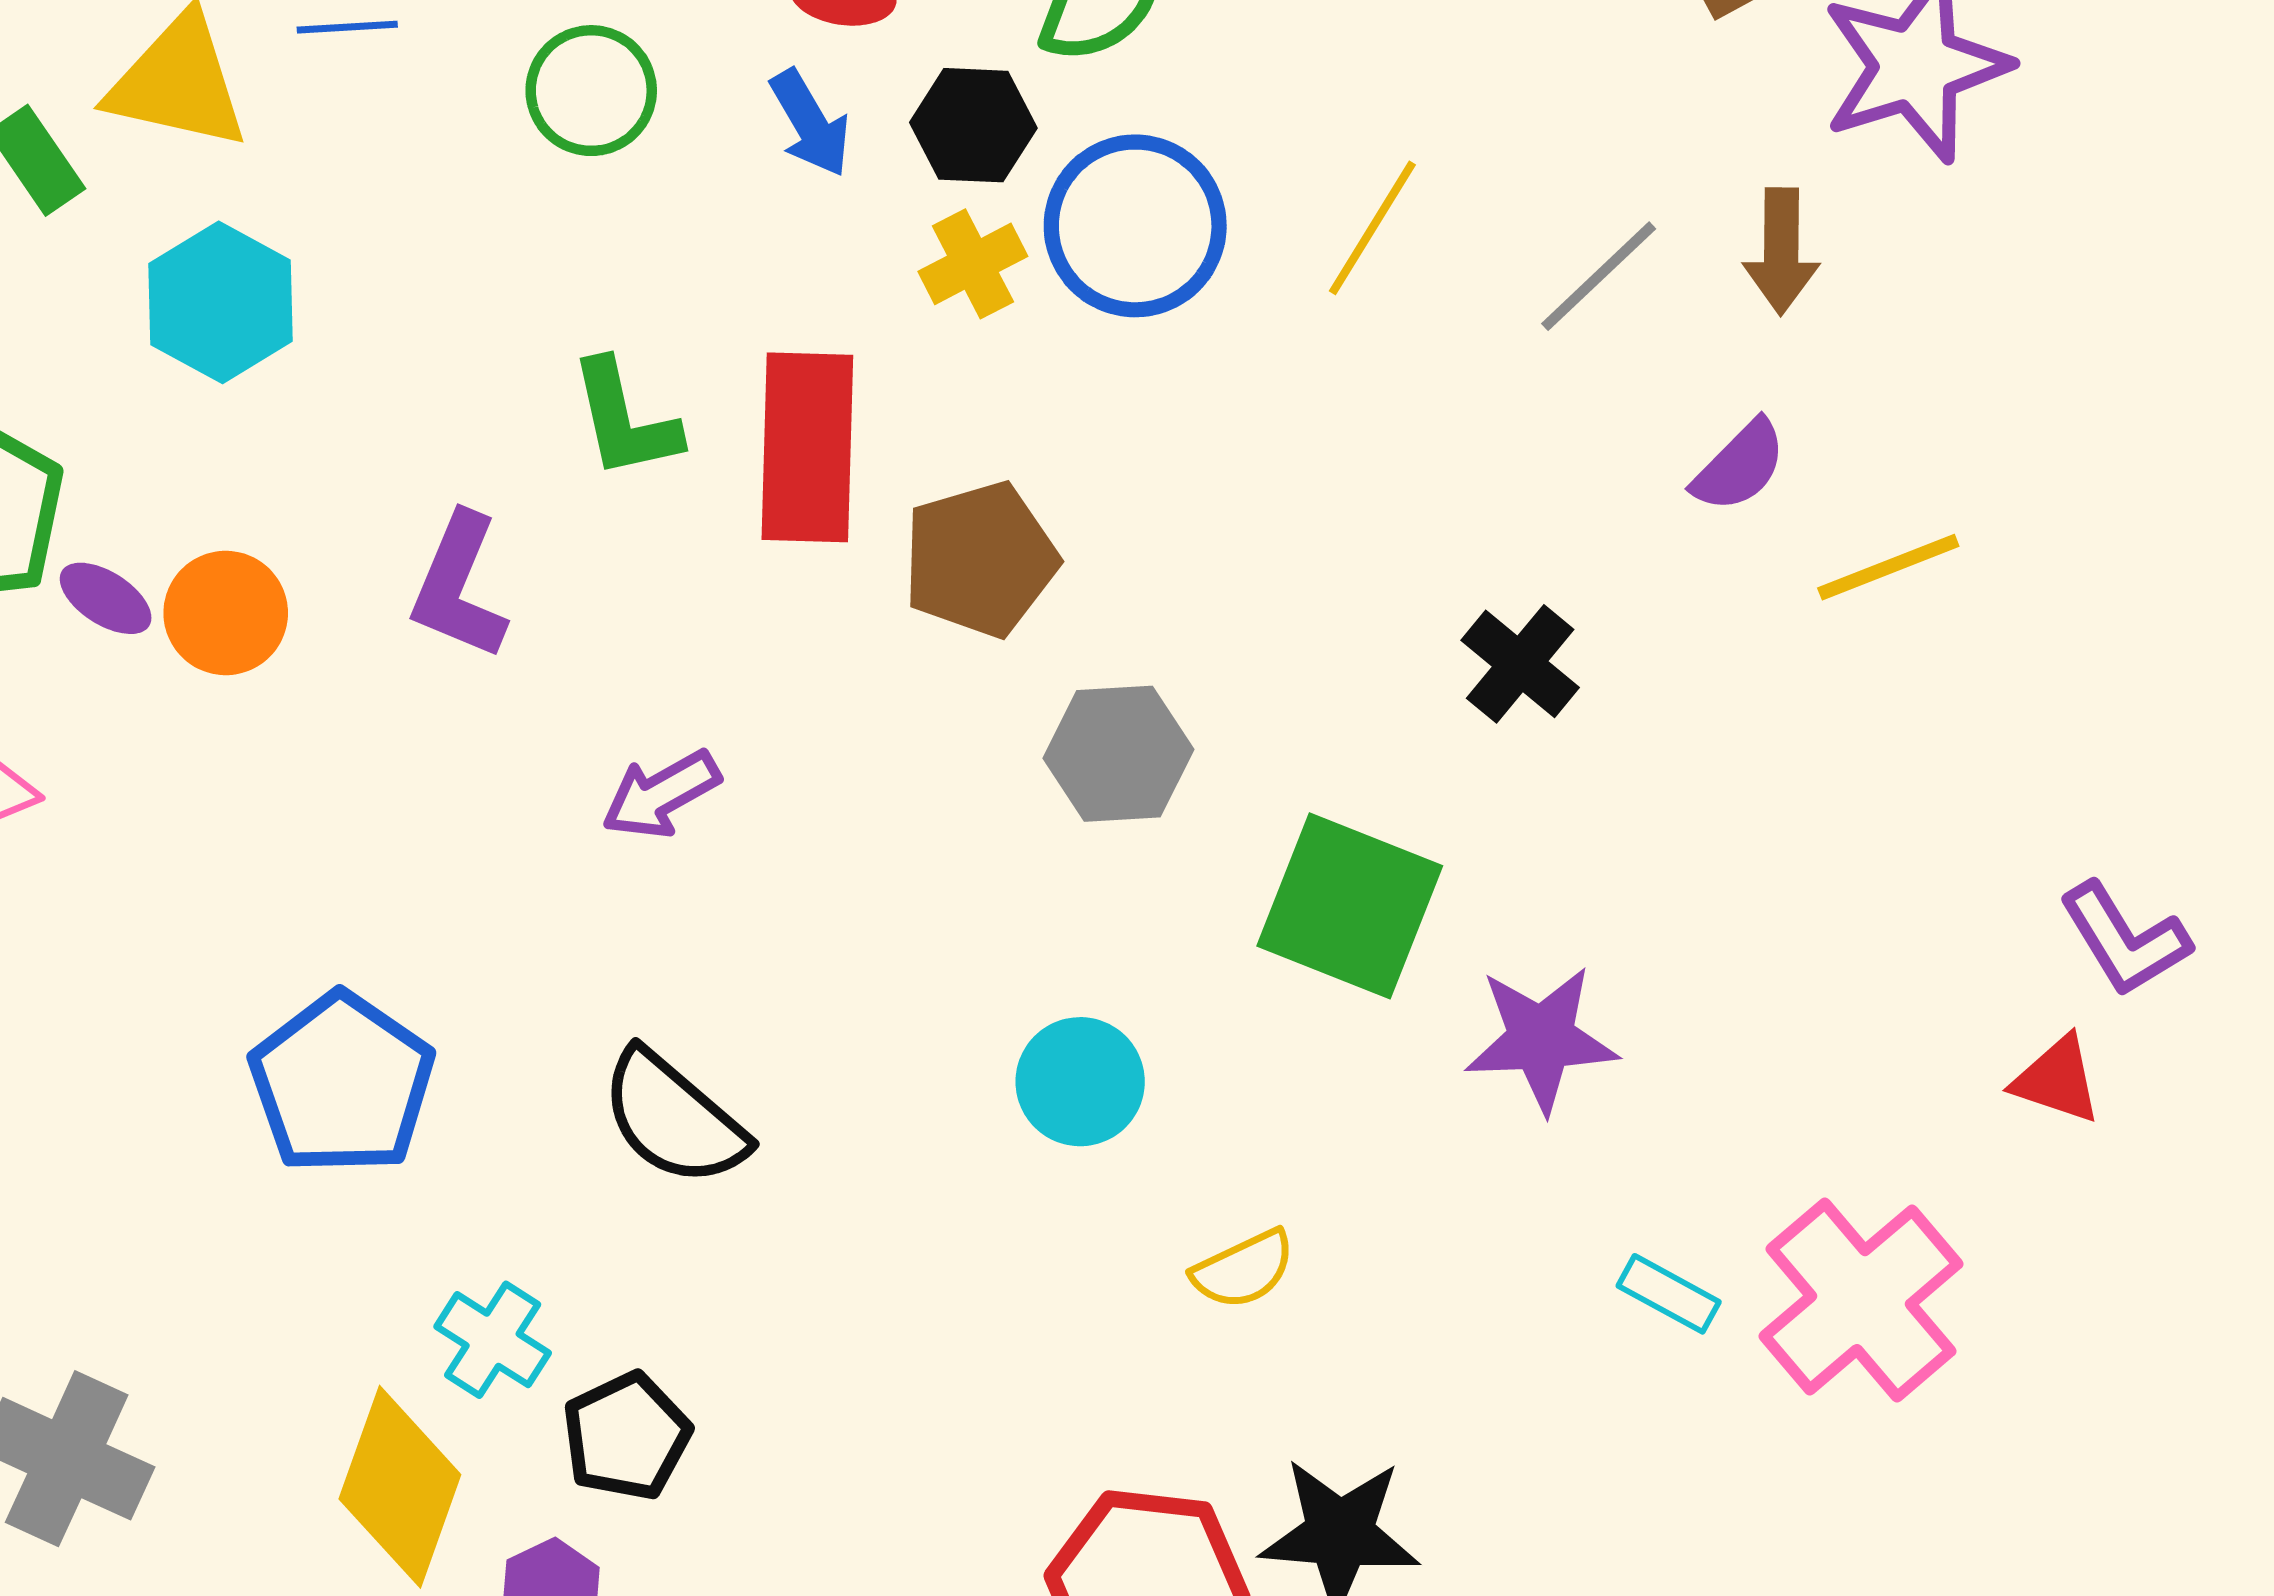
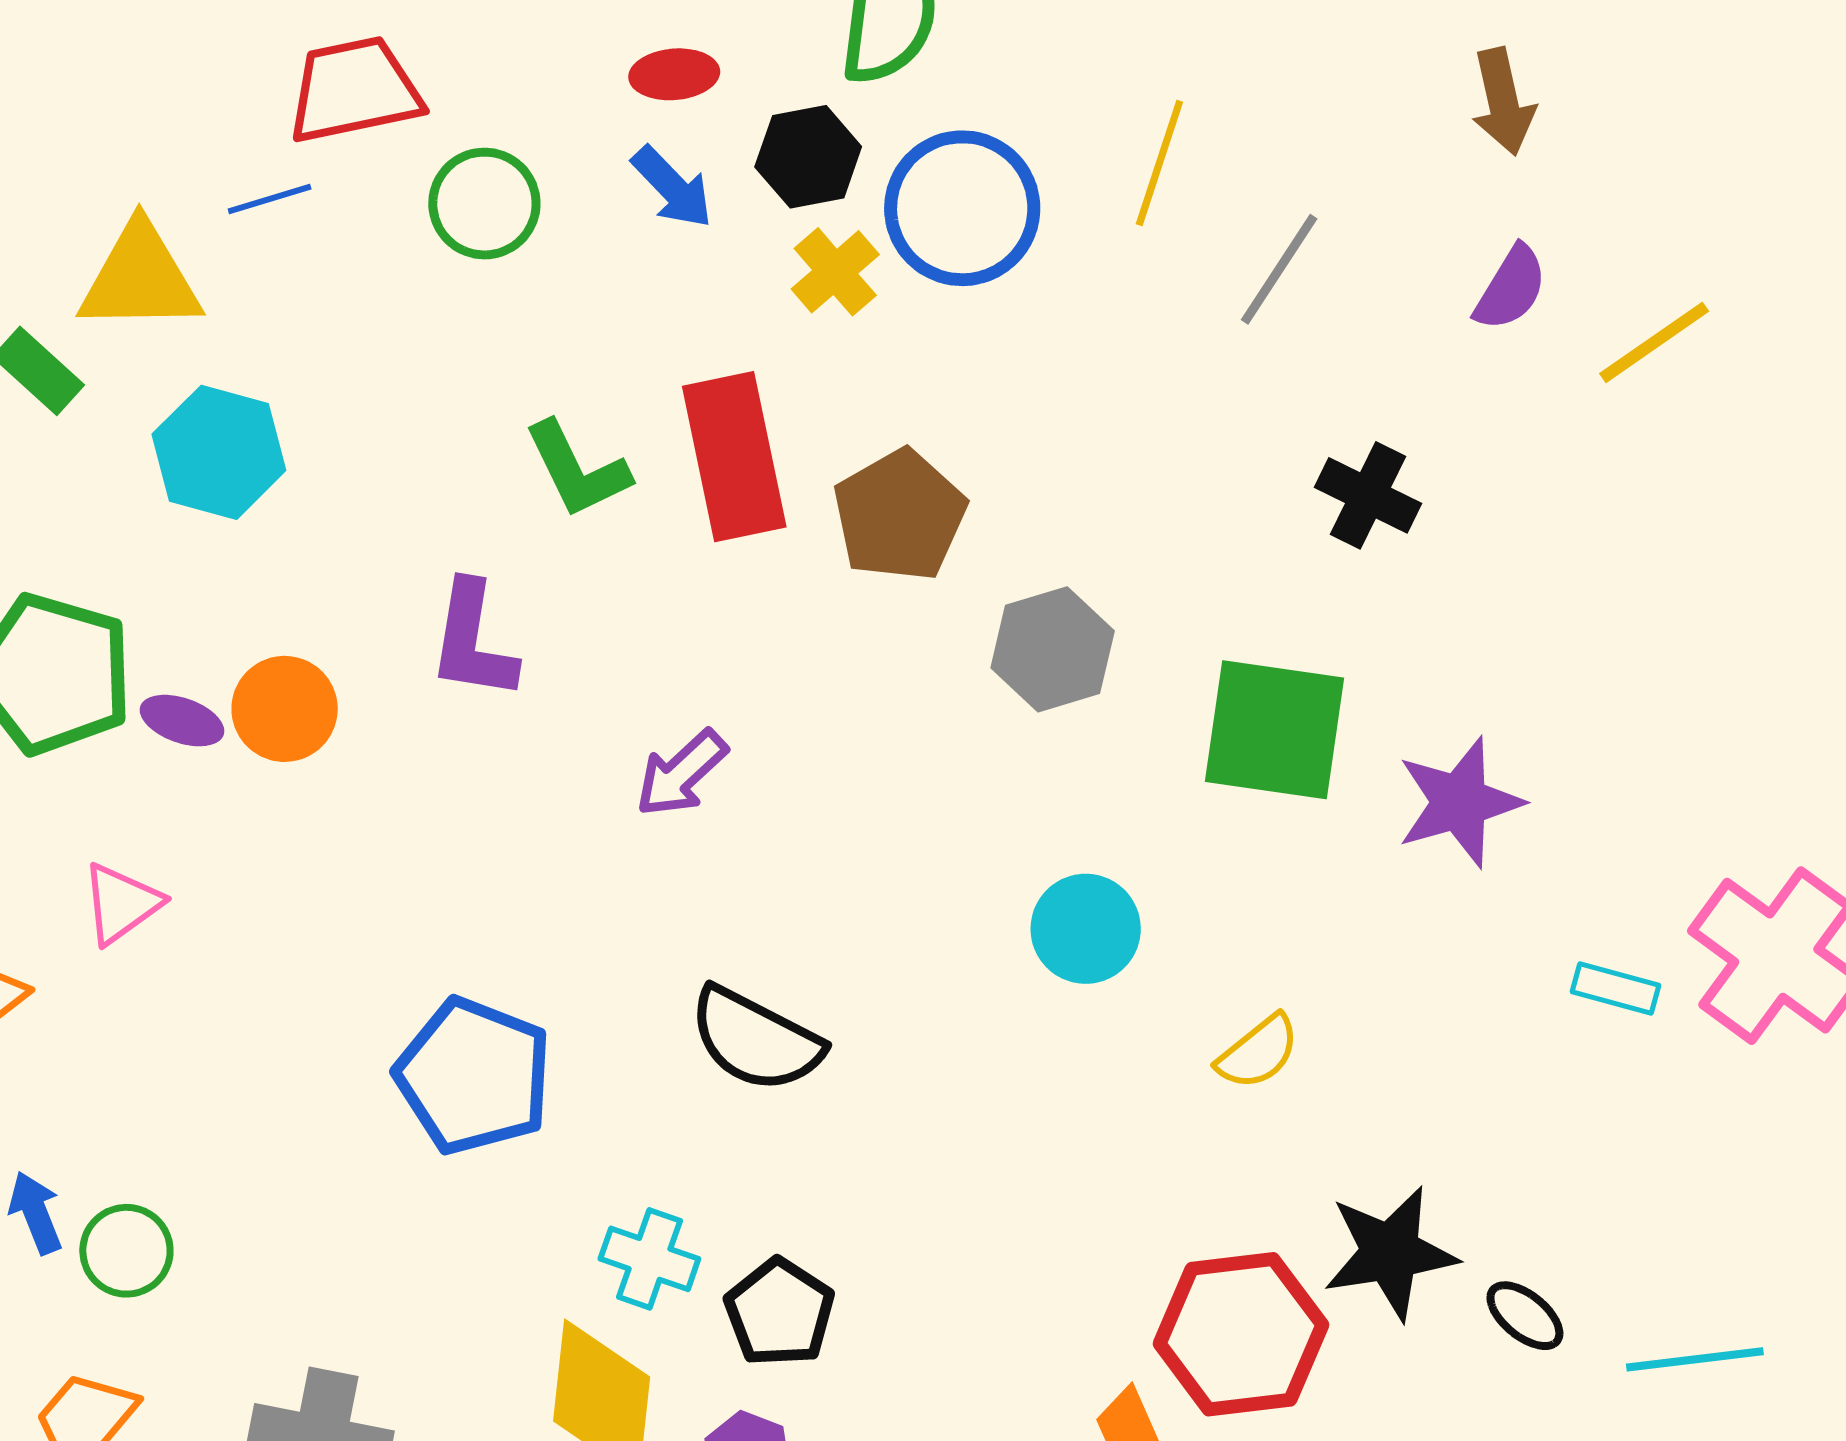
gray line: (1599, 276) -> (1279, 269), moved

